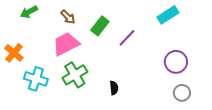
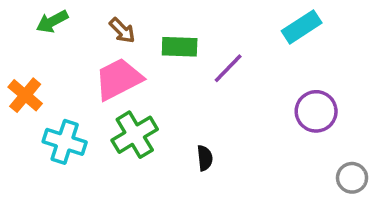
green rectangle: (100, 26) -> (180, 47), turned 54
gray circle: (182, 93) -> (352, 178), moved

